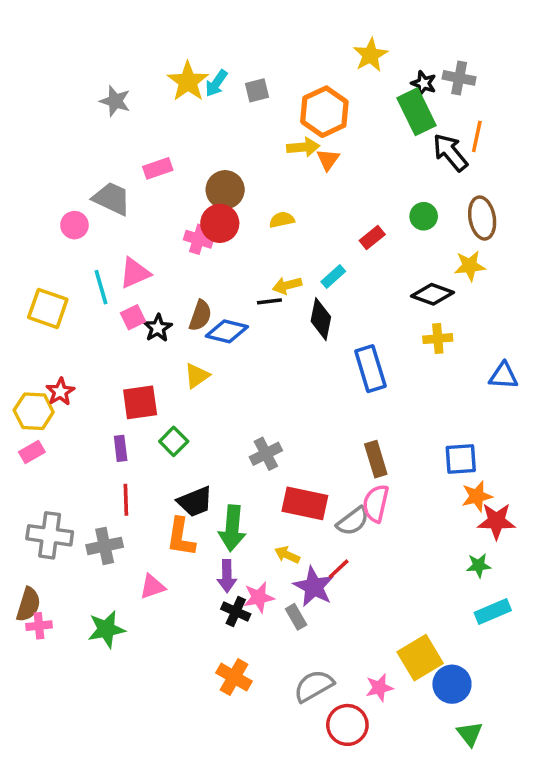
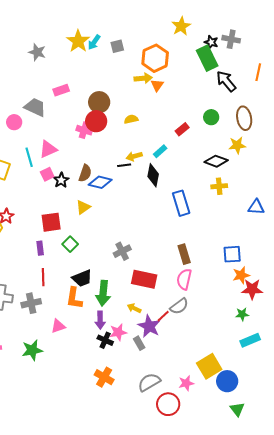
orange line: (477, 136) -> (258, 72), moved
gray semicircle: (353, 521) -> (179, 306), moved

